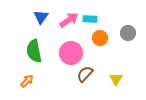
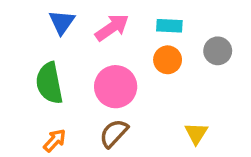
cyan rectangle: (90, 19) -> (169, 26), moved
brown semicircle: (85, 74) -> (114, 133), moved
orange arrow: (27, 81) -> (55, 140), moved

